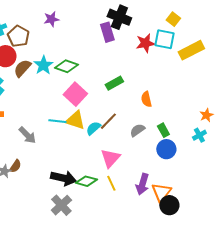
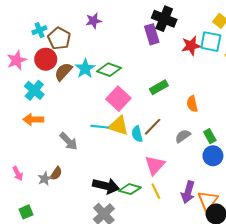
cyan semicircle: (93, 128) -> (137, 134), turned -63

